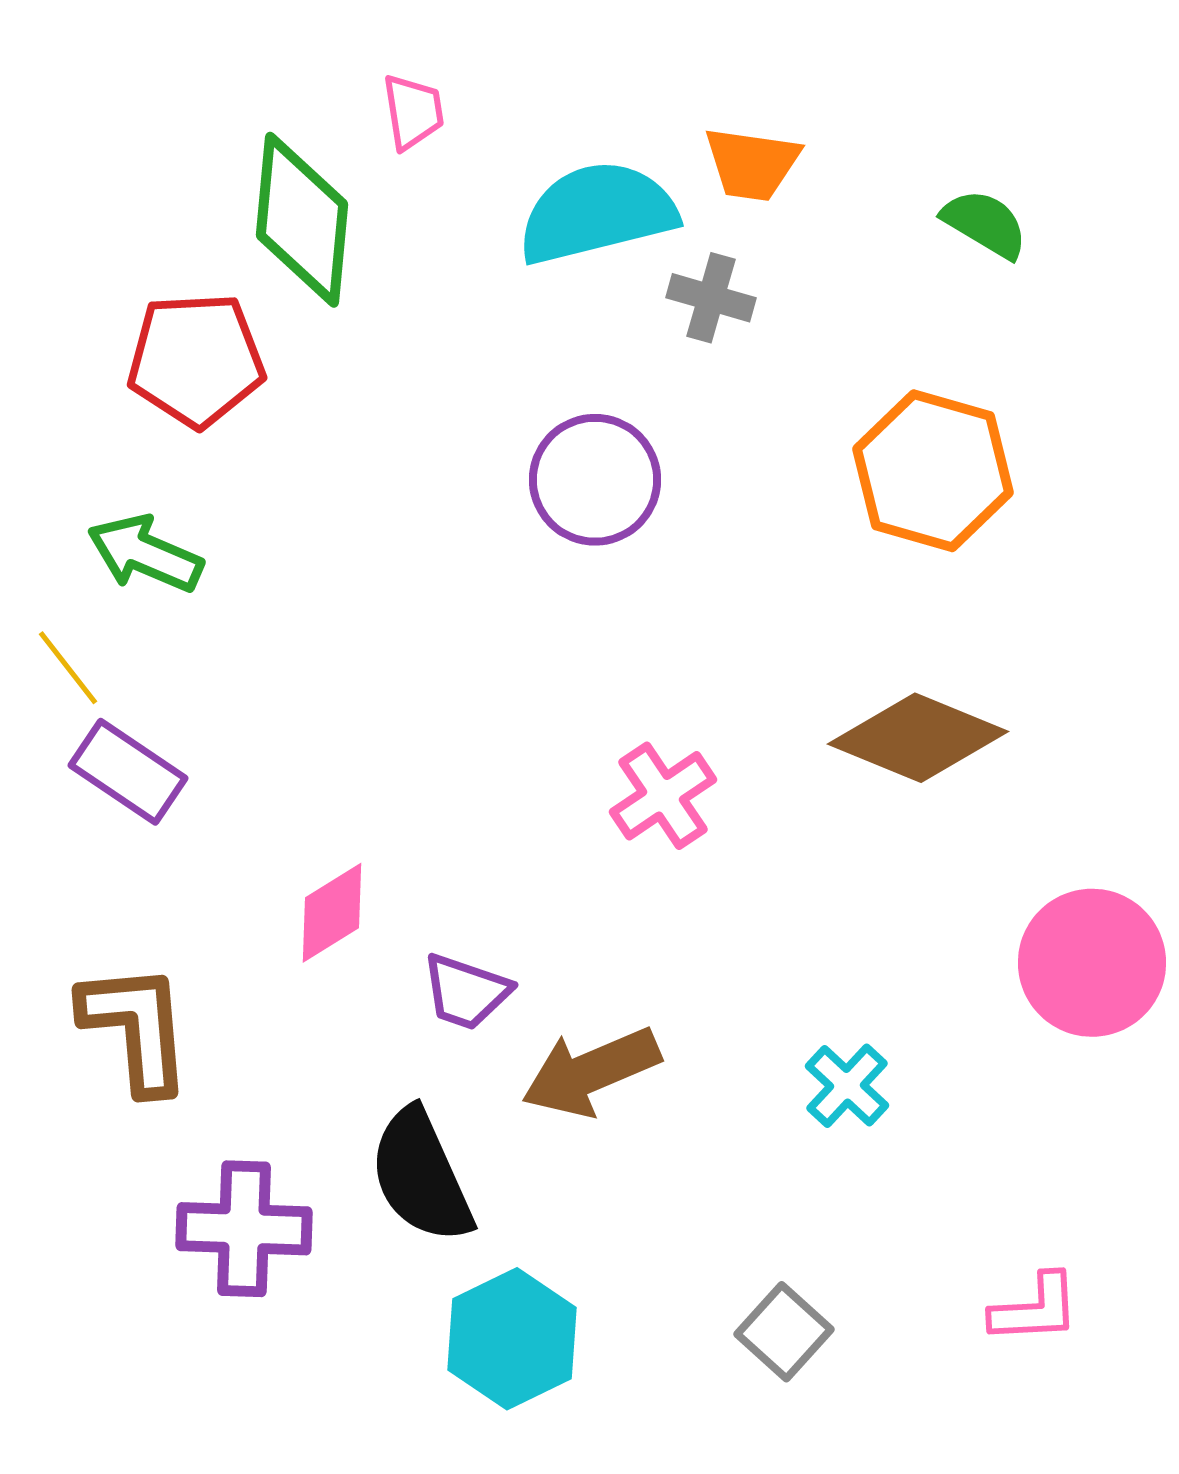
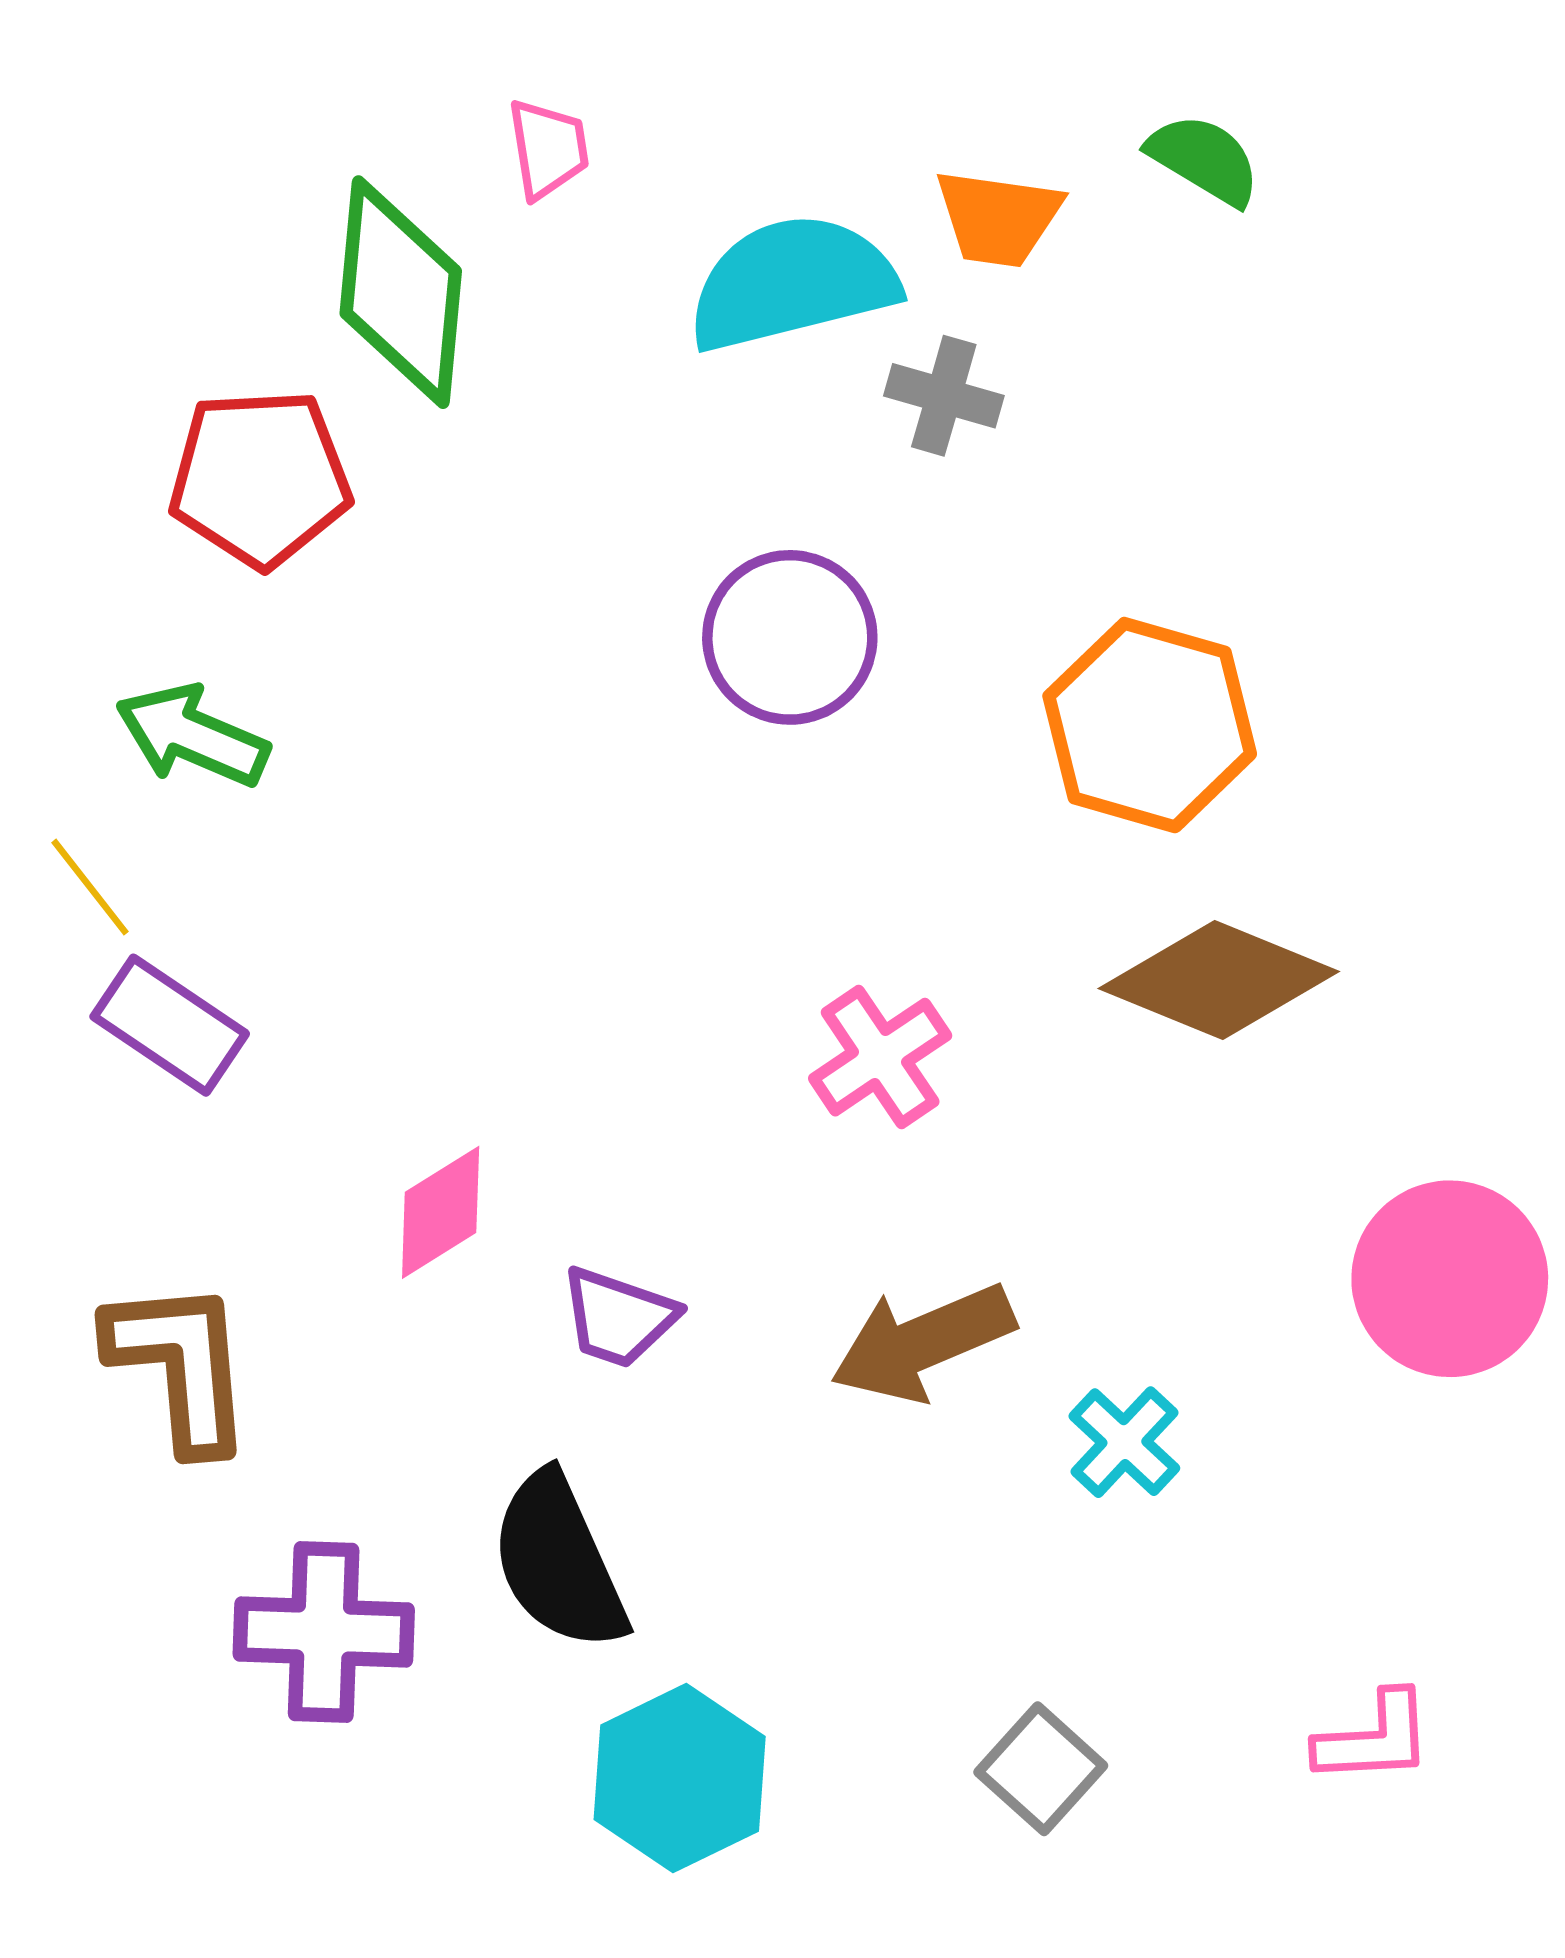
green semicircle: (985, 224) -> (1204, 159), moved
orange hexagon: (933, 471) -> (1150, 725), moved
brown arrow: (591, 1072) -> (923, 1343), moved

